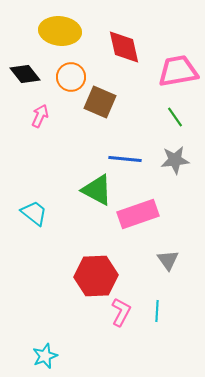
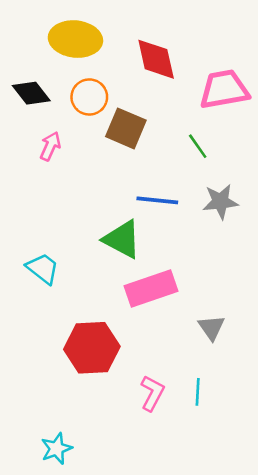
green line: (175, 117) -> (198, 146), moved
pink rectangle: (138, 214) -> (151, 289), moved
red hexagon: (96, 276) -> (92, 348), moved

